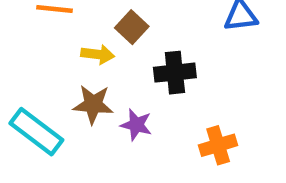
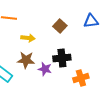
brown square: (132, 27) -> (60, 26), moved
black cross: (175, 73) -> (62, 58), moved

